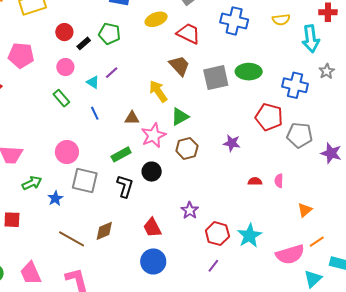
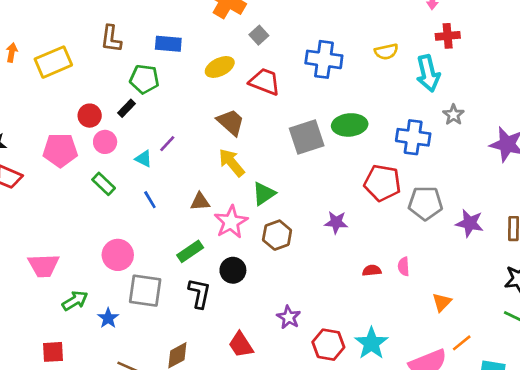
red circle: (64, 32) -> (90, 116), moved
green pentagon: (109, 34) -> (144, 79), moved
pink pentagon: (21, 55) -> (60, 150), moved
brown trapezoid: (179, 66) -> (231, 122), moved

